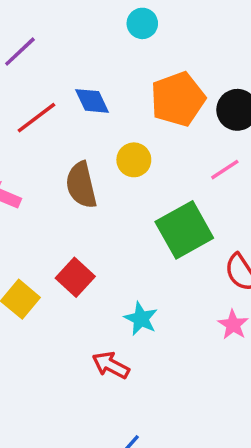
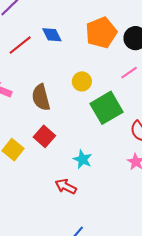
yellow circle: (134, 160) -> (82, 81), moved
brown semicircle: (81, 185) -> (41, 97), moved

